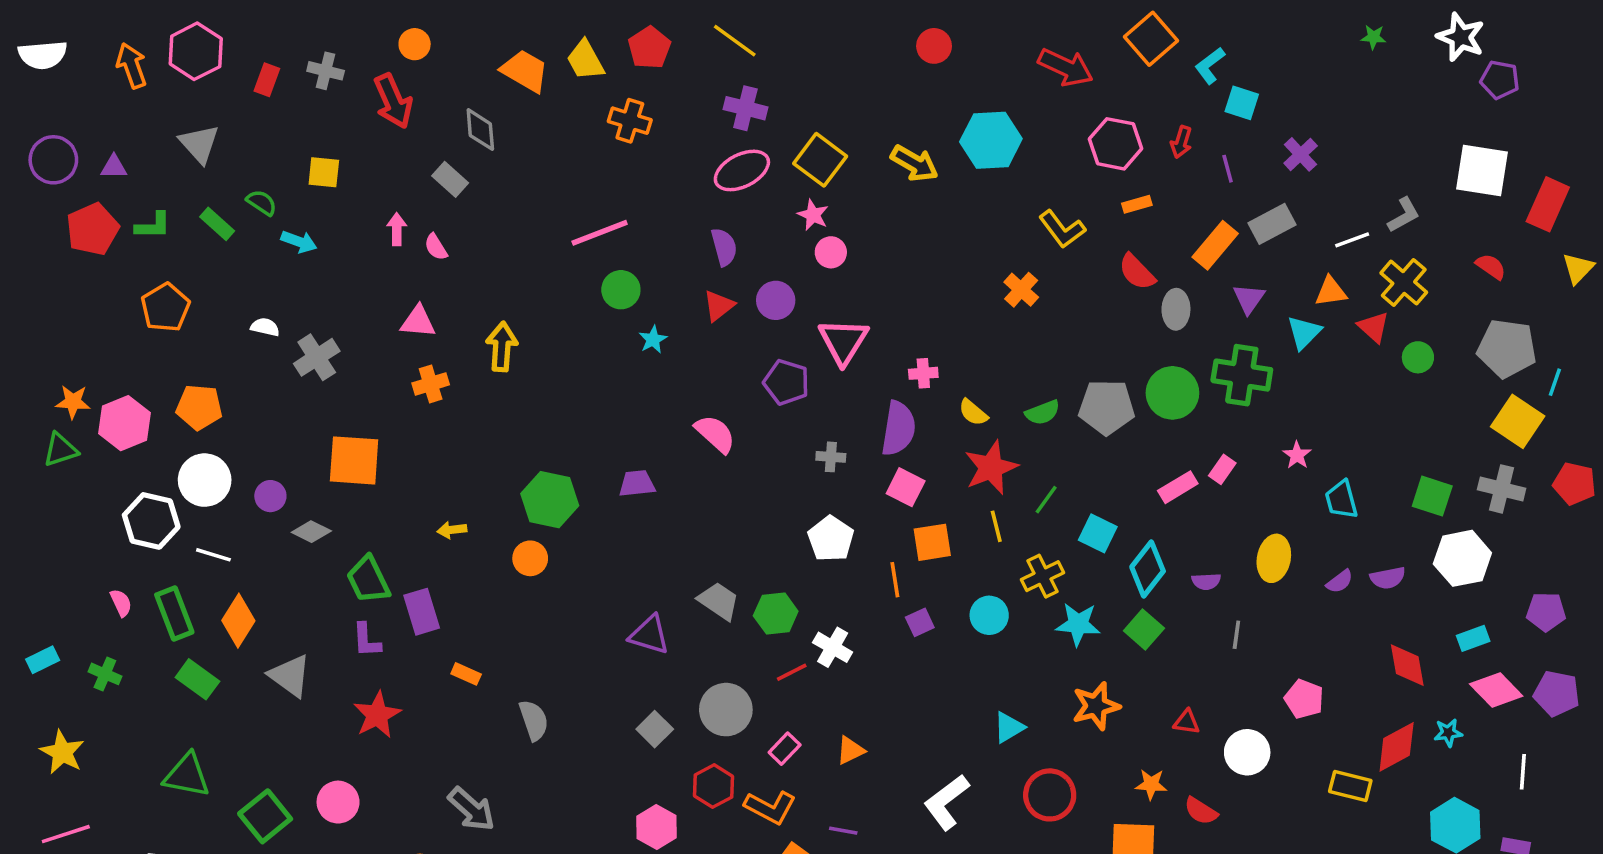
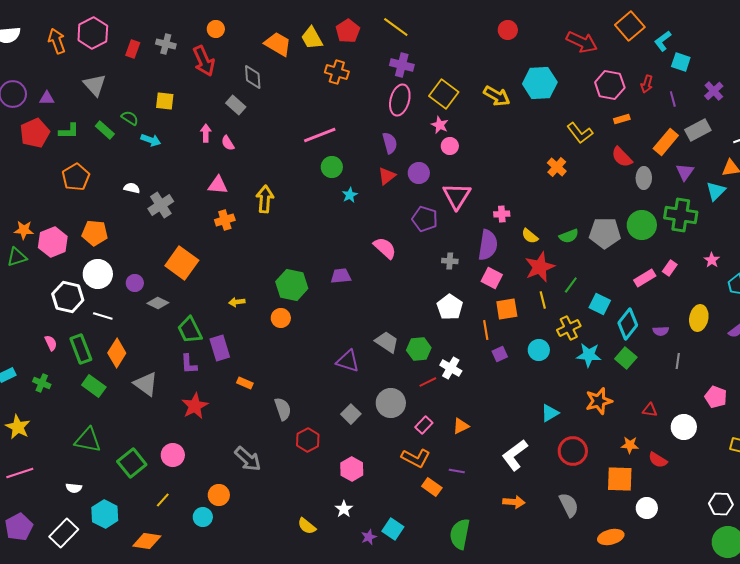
pink ellipse: (742, 170) -> (400, 100), turned -48
orange square: (354, 460) -> (182, 263), turned 32
red hexagon: (713, 786) -> (308, 440), moved

